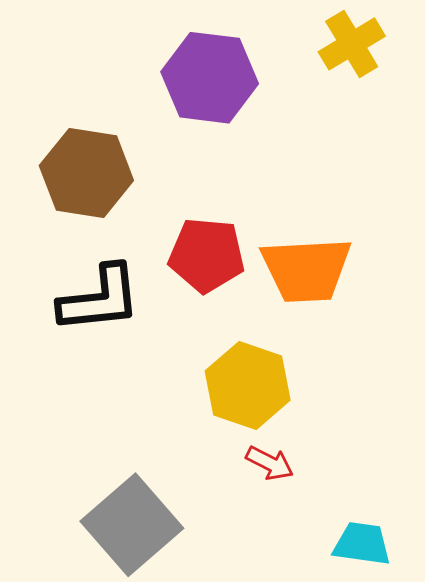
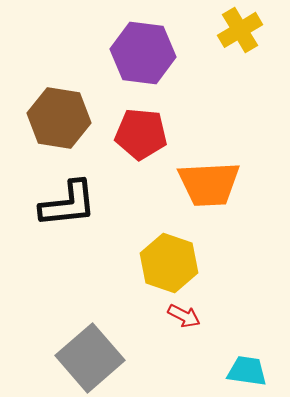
red pentagon: (207, 255) -> (141, 134), moved

